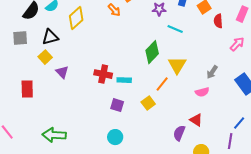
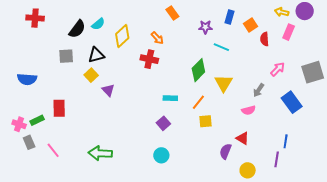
orange arrow: (114, 10) -> (157, 38), moved
pink arrow: (237, 44) -> (278, 69), moved
red cross: (103, 74) -> (149, 59), moved
orange line: (162, 84) -> (198, 102), moved
red rectangle: (27, 89) -> (59, 108), moved
yellow square: (148, 103) -> (205, 121), moved, turned 32
purple square: (117, 105) -> (163, 123), turned 32
blue line: (239, 123) -> (286, 141), turned -32

